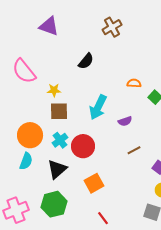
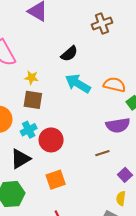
orange semicircle: (134, 83) -> (114, 85), size x1.5
cyan arrow: (98, 107) -> (78, 84), moved, turned 85
purple semicircle: (125, 121) -> (118, 125), moved, size x1.6

